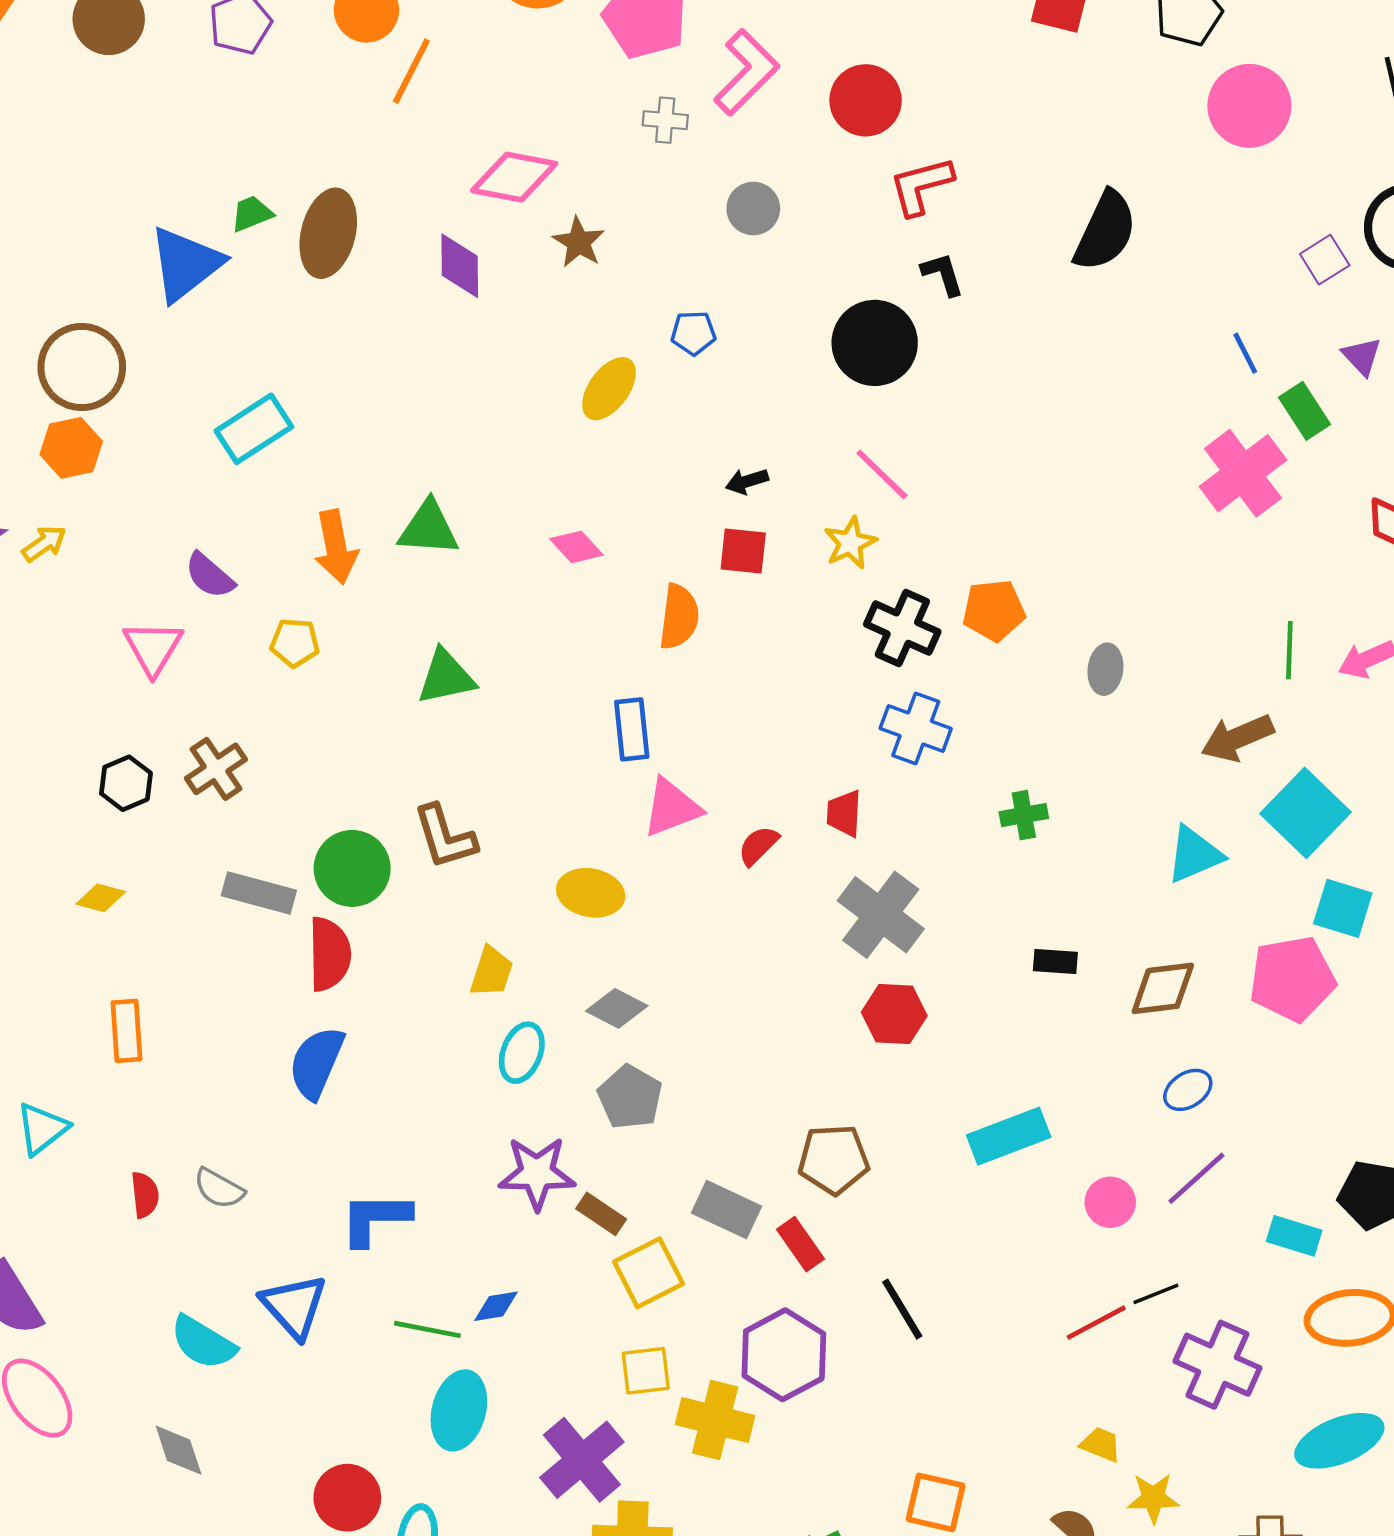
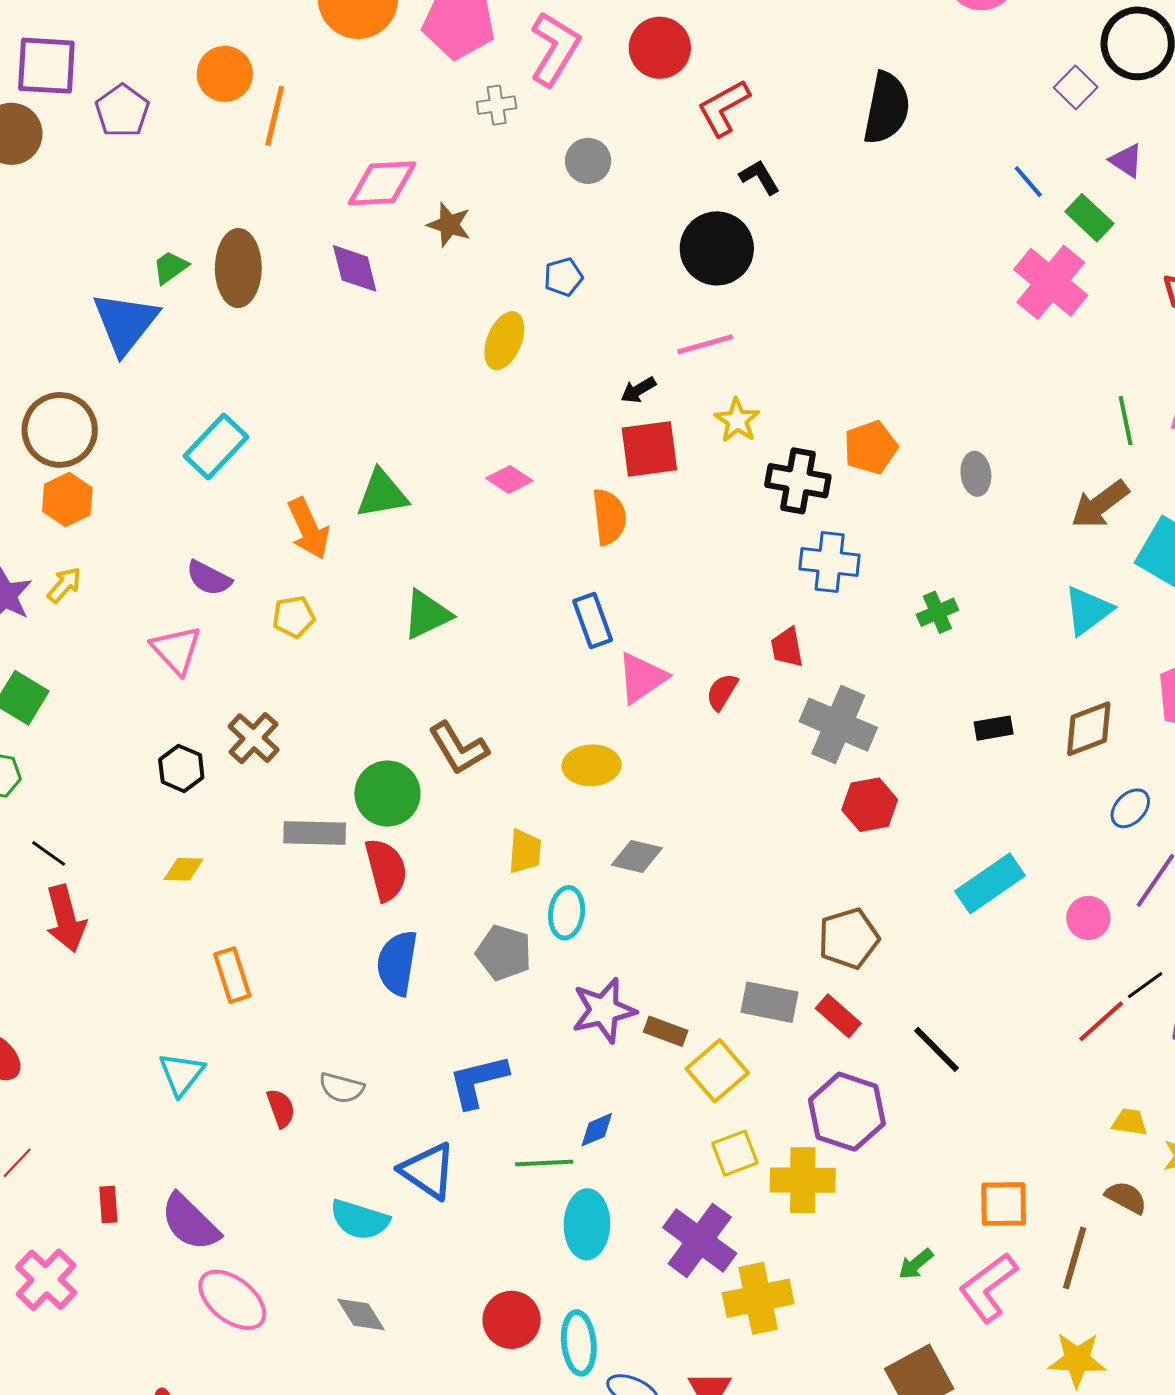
pink line: (882, 474) -> (705, 344), moved, turned -46
red square: (743, 551) -> (649, 449), size x1.4
gray pentagon: (630, 1097) -> (504, 953), moved

